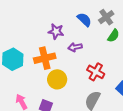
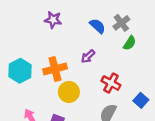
purple star: (56, 31) -> (53, 20), moved
purple arrow: (75, 47) -> (88, 56), turned -32

